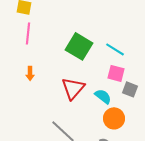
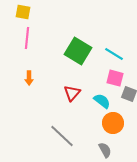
red triangle: (73, 88) -> (72, 93), size x0.7

